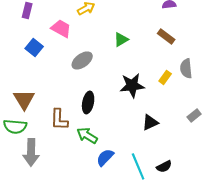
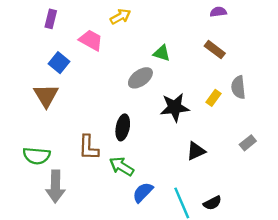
green triangle: (121, 39) -> (162, 53), turned 49
gray ellipse: (82, 60) -> (140, 78), moved
brown triangle: (24, 99) -> (46, 96), moved

